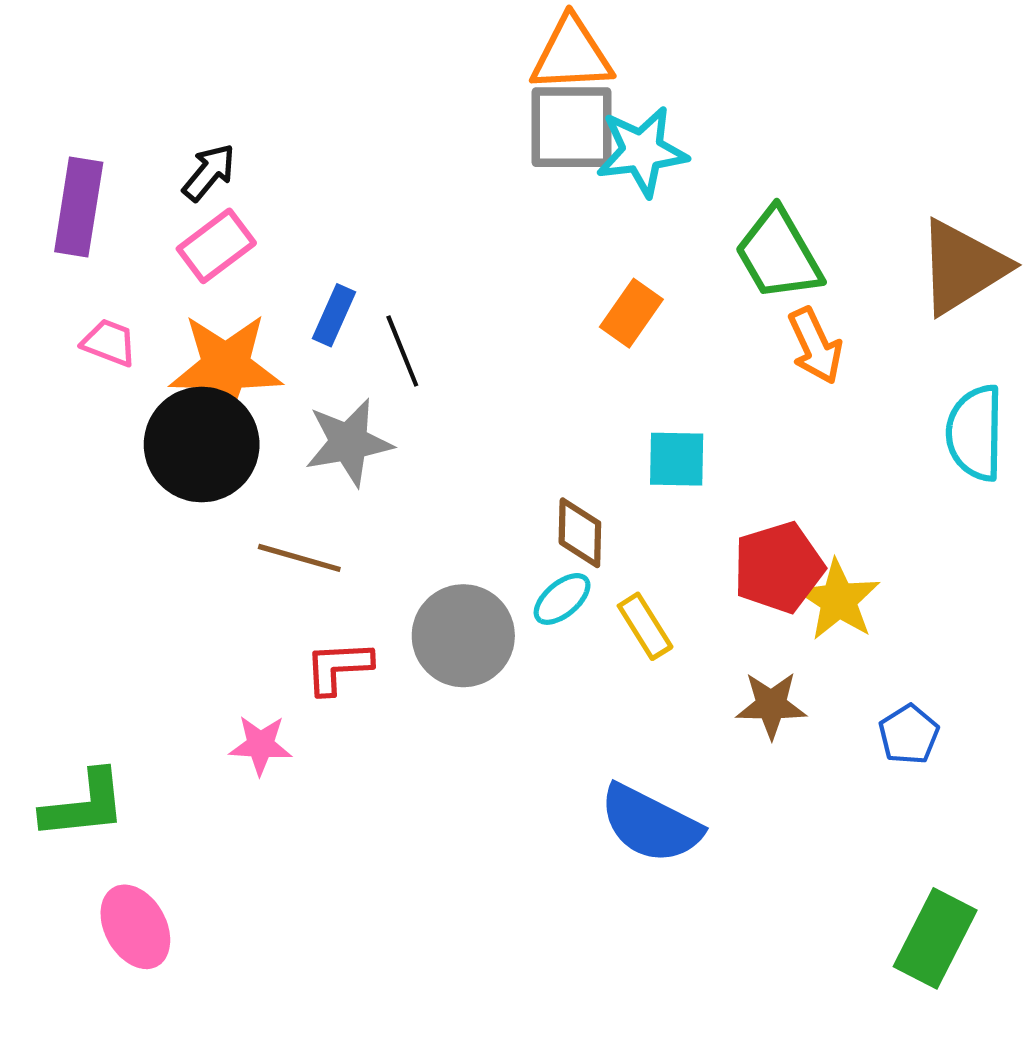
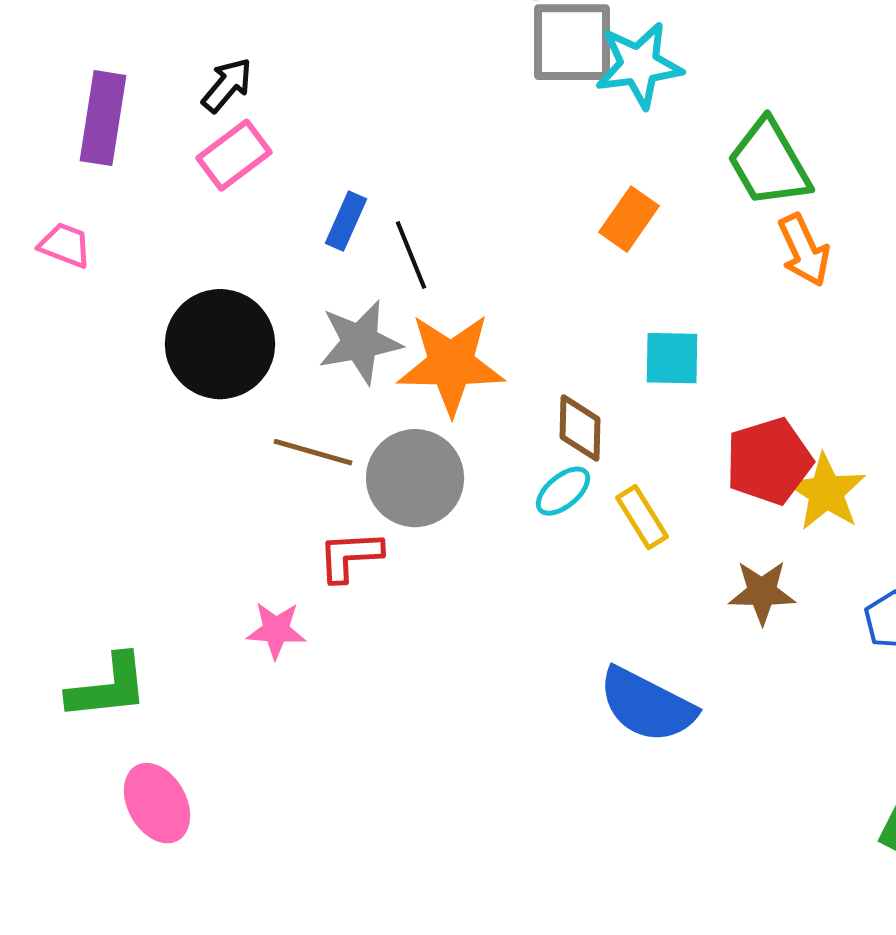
pink trapezoid: (109, 343) -> (65, 245), moved
orange star: (226, 367) -> (451, 364), moved
gray circle: (463, 636) -> (415, 478), moved

